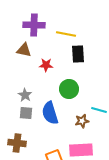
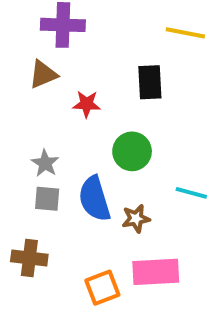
yellow line: (66, 34) -> (185, 33), moved
brown triangle: (24, 50) -> (43, 74), turned -35
brown star: (82, 121) -> (136, 219), moved

